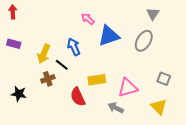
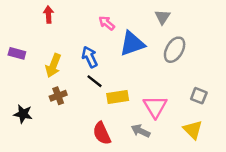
red arrow: (13, 12) -> (48, 15), moved
gray triangle: (153, 14) -> (162, 17), moved
black line: (62, 65) -> (95, 81), moved
pink triangle: (128, 88) -> (155, 107), turned -45
red semicircle: (78, 97) -> (102, 133), moved

